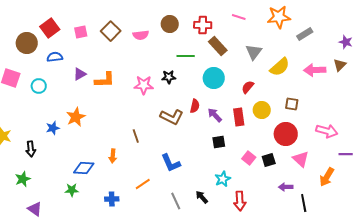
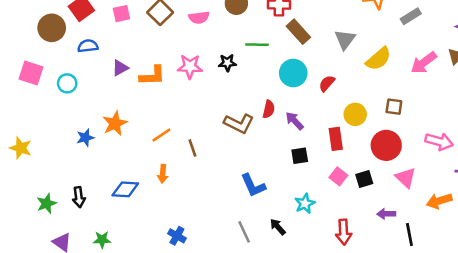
pink arrow: (315, 70) -> (424, 63), turned -35
black star: (169, 77) -> (227, 63), moved
pink star: (144, 85) -> (190, 67), moved
red semicircle: (248, 87) -> (327, 83), moved
red rectangle: (239, 117) -> (336, 139), moved
black arrow: (31, 149) -> (79, 197), moved
blue L-shape: (171, 163) -> (253, 185), moved
orange arrow: (327, 177) -> (439, 201), turned 42
orange line: (143, 184) -> (161, 135), moved
green star: (72, 190) -> (102, 240), moved
blue cross: (112, 199) -> (177, 236), moved, turned 32
red arrow: (240, 201) -> (344, 232), moved

